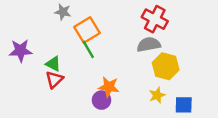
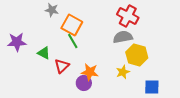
orange square: (87, 30) -> (72, 25), turned -30
red triangle: (54, 80) -> (62, 66), moved
yellow star: (157, 95) -> (123, 72), moved

